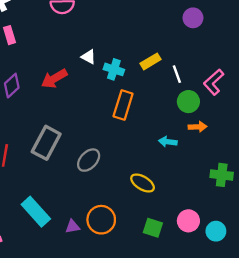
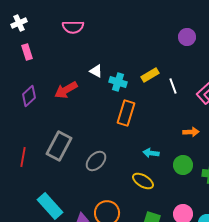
green circle: (188, 102) -> (183, 165), moved
cyan arrow: (168, 142) -> (151, 153), moved

